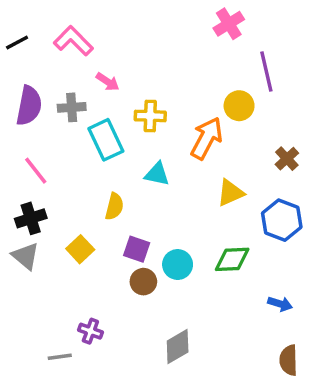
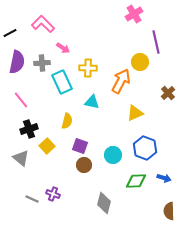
black line: (17, 43) -> (10, 33), moved
black cross: (31, 218) -> (29, 129), moved
blue hexagon: (282, 220) -> (145, 148), moved
gray triangle: (26, 256) -> (21, 158), moved
green diamond: (232, 259) -> (136, 181), moved
cyan circle: (178, 265) -> (113, 155), moved
gray diamond: (178, 346) -> (104, 203), turned -45
gray line: (60, 357) -> (32, 199), moved, turned 32

